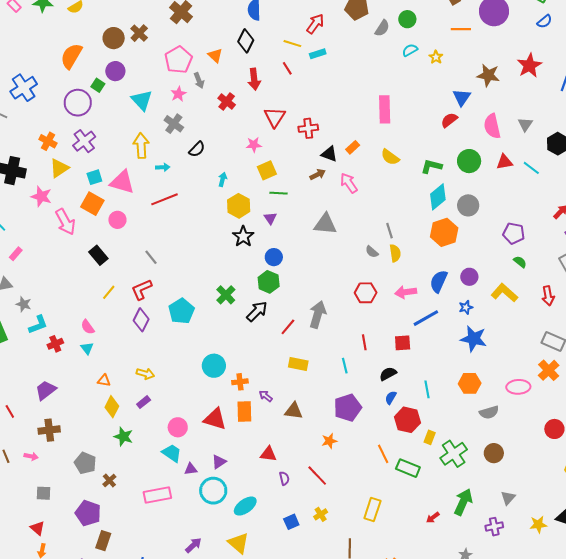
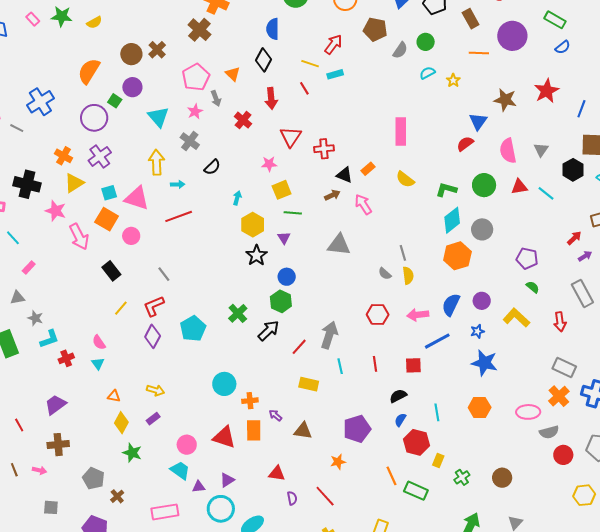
cyan line: (345, 366) -> (340, 366), moved
gray semicircle: (489, 412) -> (549, 432), moved
green cross: (454, 454) -> (462, 477), size x0.6

